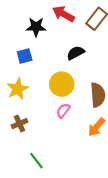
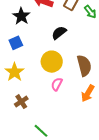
black star: (36, 27) -> (21, 16), turned -30

